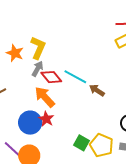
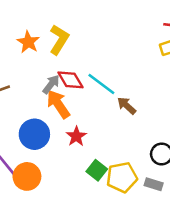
gray arrow: (37, 69) -> (51, 84), moved
red star: (46, 119) -> (76, 136), moved
yellow pentagon: (102, 145) -> (122, 177), turned 30

